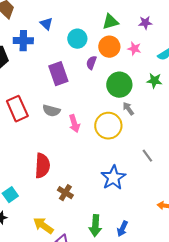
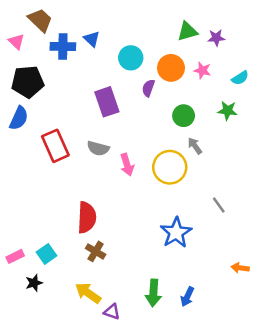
green triangle: (110, 22) -> (187, 31), moved
blue cross: (23, 41) -> (63, 47), moved
green circle: (119, 85) -> (184, 116), size x0.7
brown cross: (65, 193) -> (96, 251), moved

